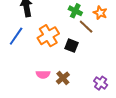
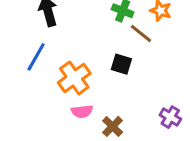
orange cross: (48, 36) -> (74, 78), moved
brown cross: (63, 78) -> (113, 126), moved

